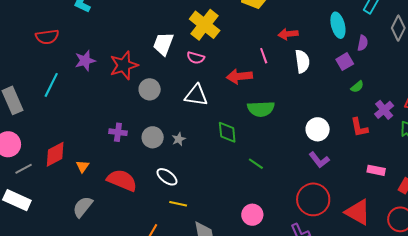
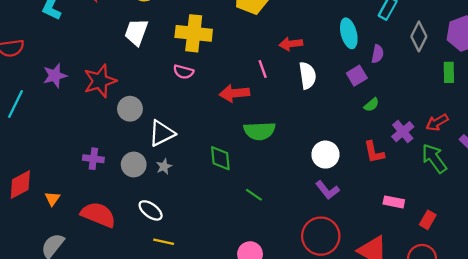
yellow cross: (205, 25) -> (194, 33), turned -32
white trapezoid: (163, 44) -> (136, 32), moved
white triangle: (196, 95) -> (162, 133), moved, turned -35

